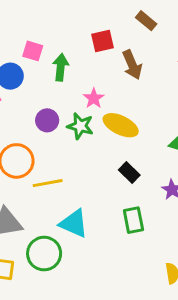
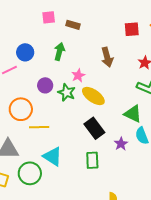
brown rectangle: (146, 21) -> (73, 25), moved, turned -32
red square: (102, 41) -> (132, 29), moved
pink square: (33, 51) -> (49, 17), moved, turned -32
black rectangle: (129, 173) -> (94, 128), size x1.5

